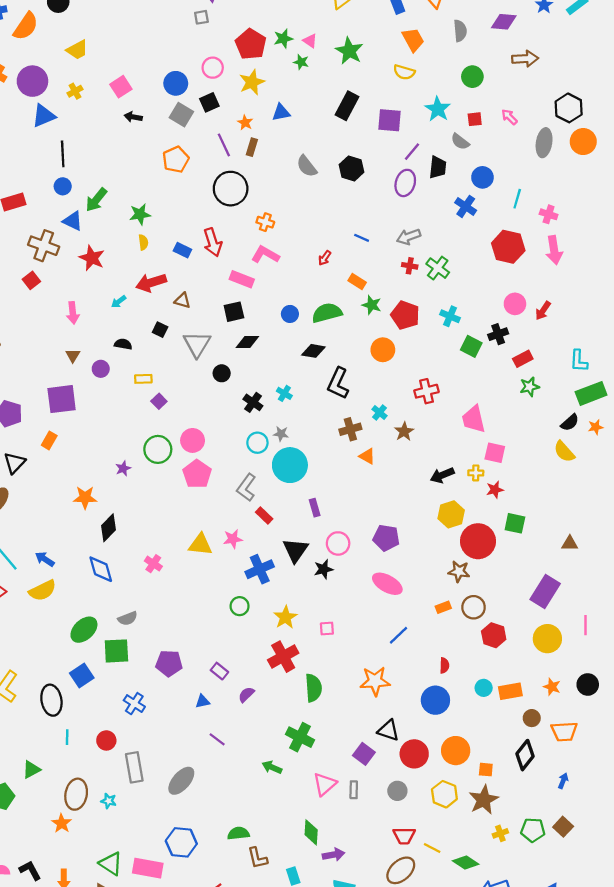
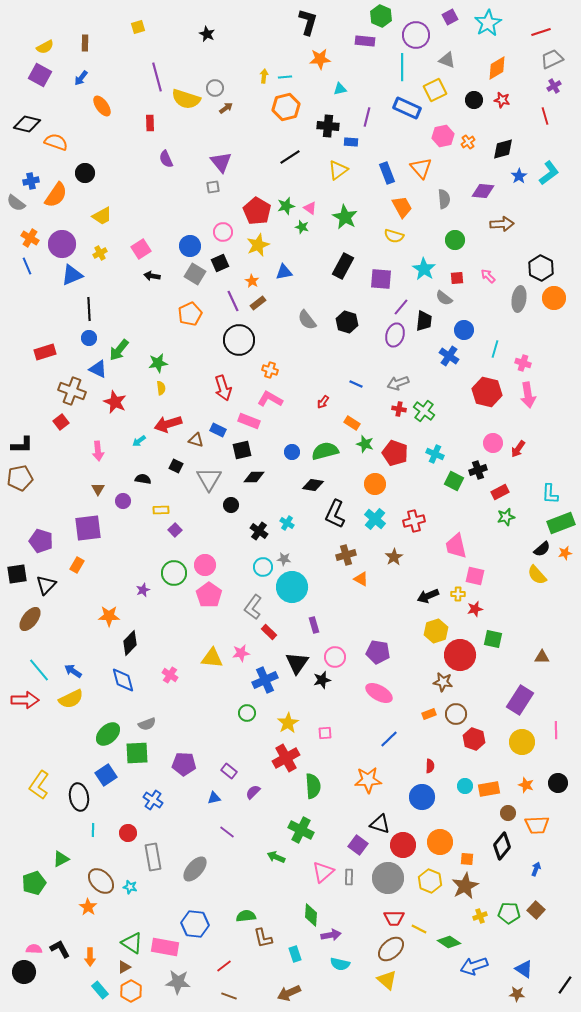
brown rectangle: (252, 147) -> (258, 303), turned 35
blue rectangle: (182, 250) -> (218, 430), moved
cyan cross: (379, 412) -> (375, 519), moved, size x1.5
gray circle: (397, 791) -> (388, 878), size x1.8
brown ellipse: (76, 794) -> (101, 881), turned -56

